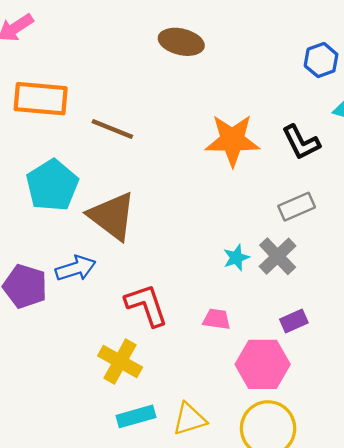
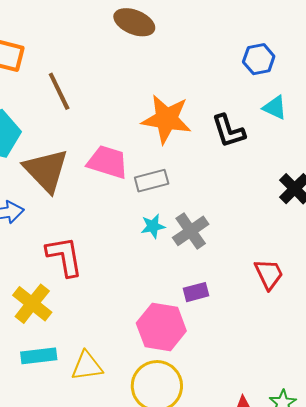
brown line: (112, 129) -> (59, 91), turned 33
gray rectangle: (297, 207) -> (152, 181), moved
pink trapezoid: (217, 319) -> (108, 162), moved, size x1.6

